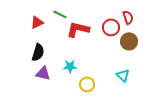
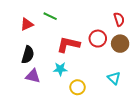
red circle: (111, 27) -> (98, 39), moved
red L-shape: (78, 29) -> (68, 45), moved

